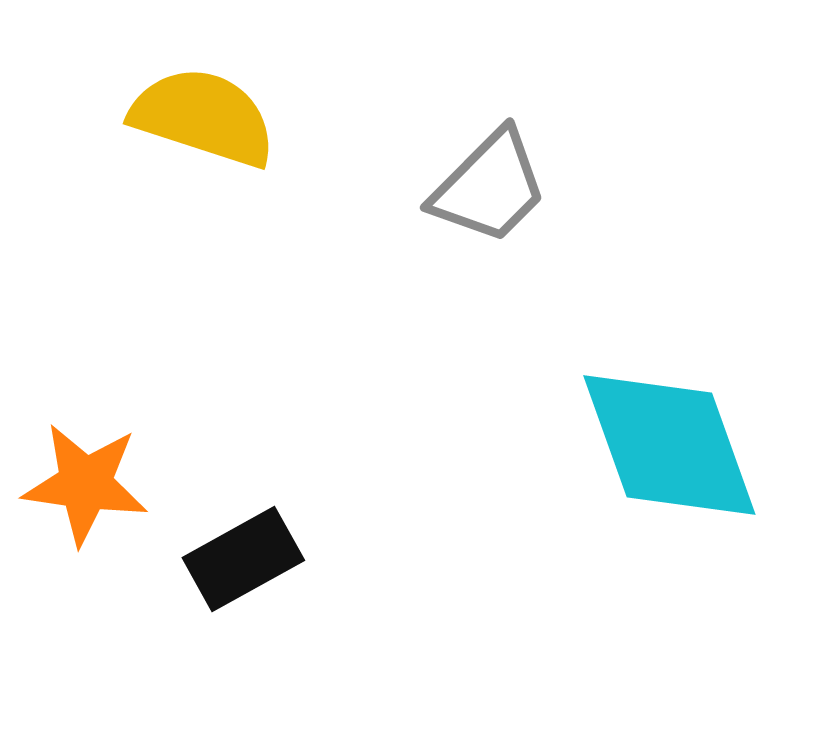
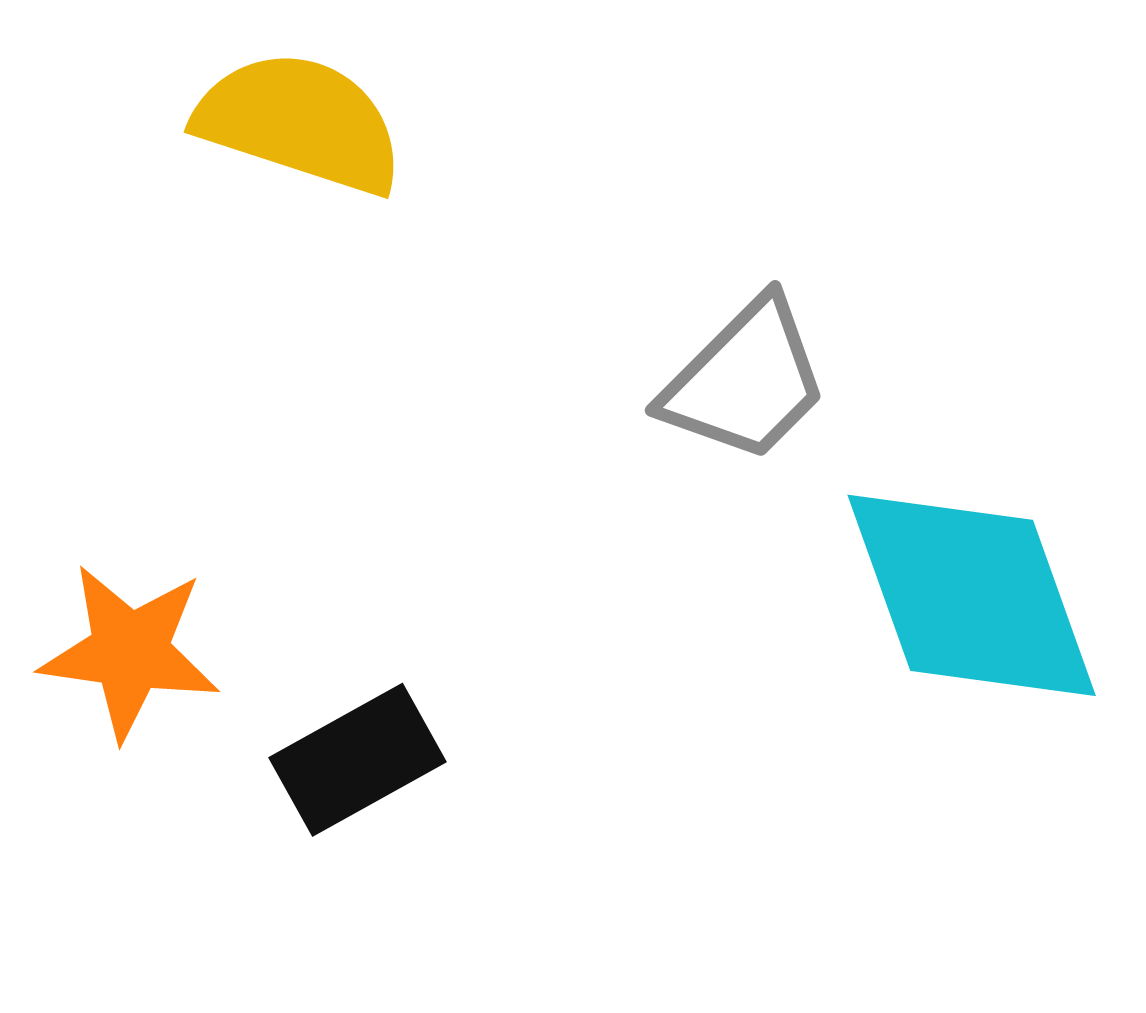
gray trapezoid: (489, 187) -> (745, 381), moved

